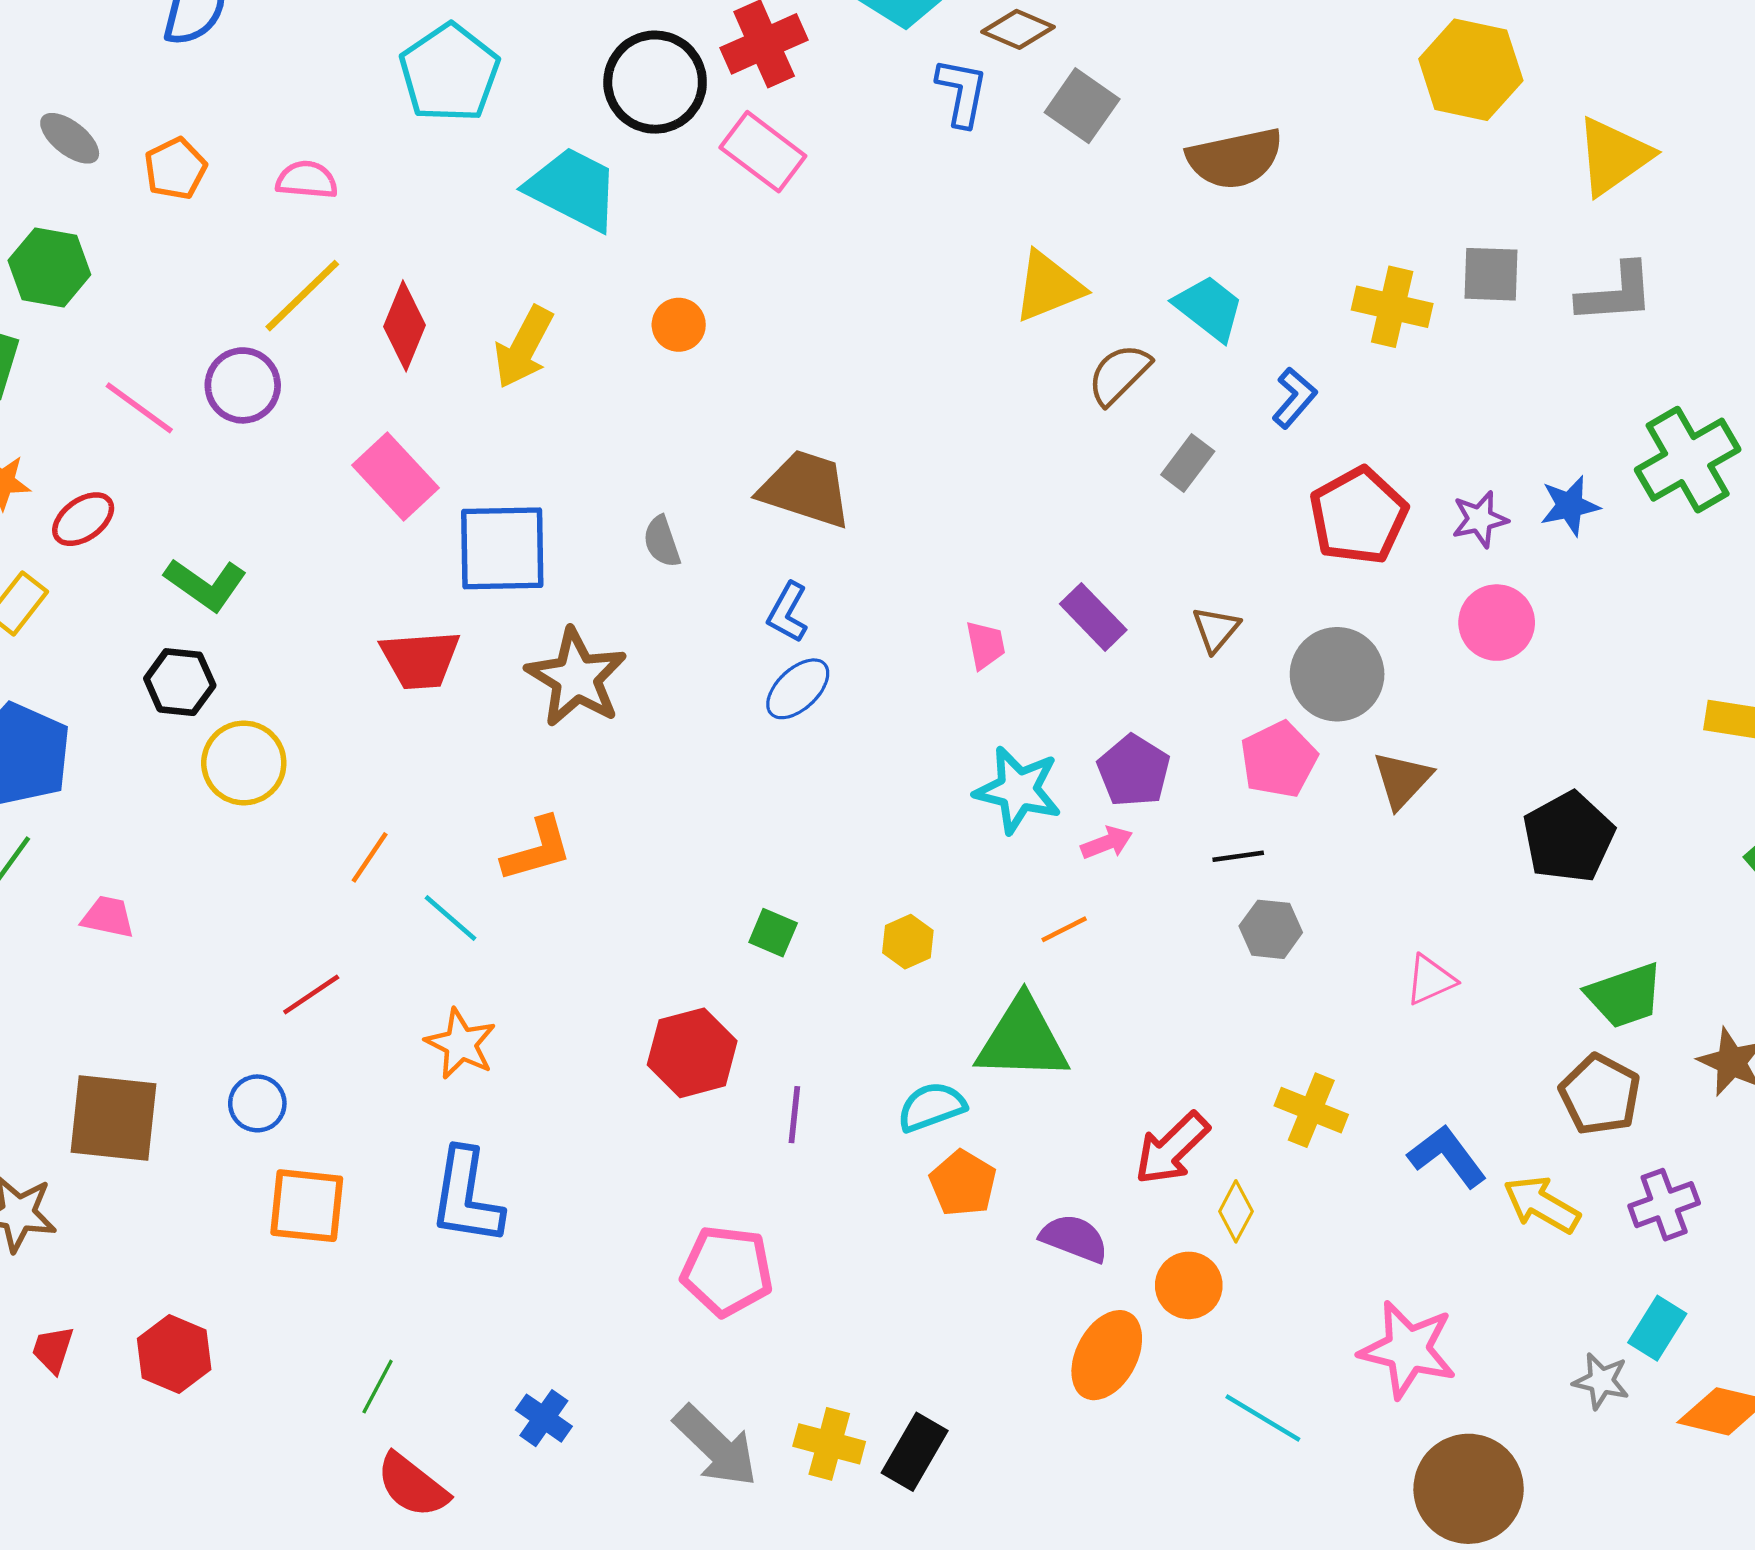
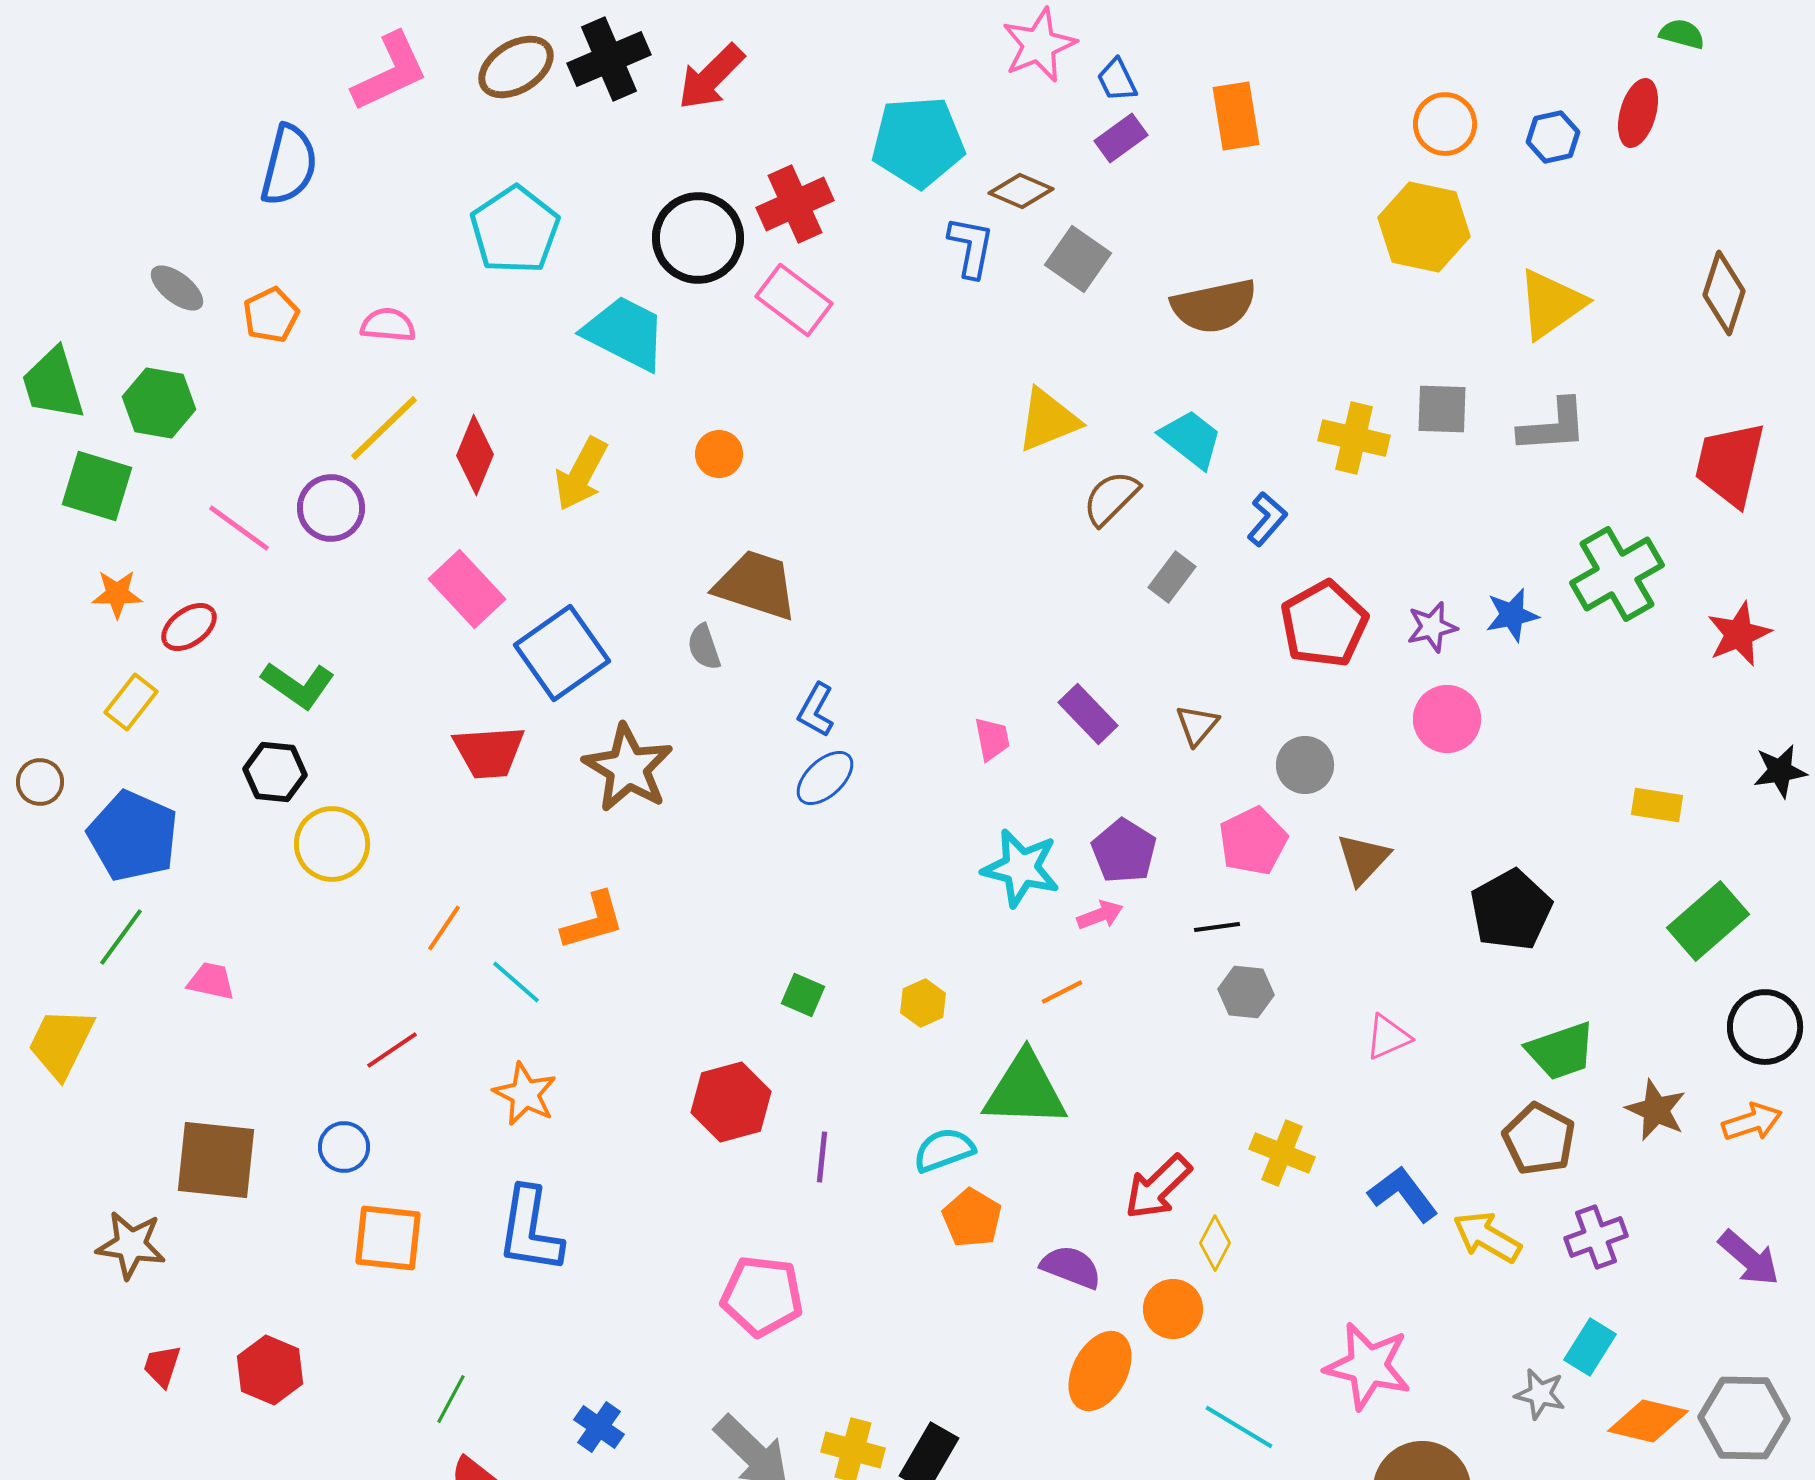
brown trapezoid: (806, 489) -> (756, 585), moved
blue square: (502, 548) -> (562, 653), turned -34
gray circle: (1337, 674) -> (1305, 765), size x0.7

